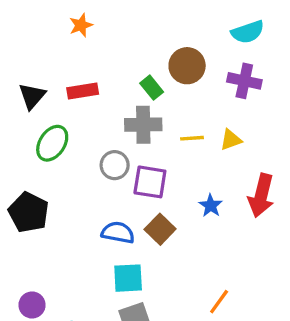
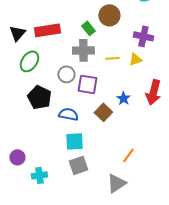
purple cross: (244, 81) -> (143, 36), moved
red rectangle: (83, 91) -> (47, 30), size x1.4
black pentagon: (29, 212) -> (39, 97), moved
brown square: (160, 229) -> (103, 112), moved

